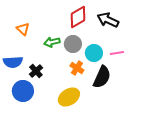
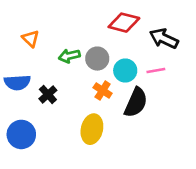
red diamond: (78, 17) -> (124, 23), moved, turned 45
black arrow: (108, 20) -> (164, 39), moved
blue circle: (23, 91) -> (21, 134), moved
yellow ellipse: (69, 97) -> (92, 129), turned -45

